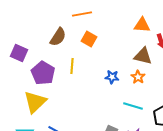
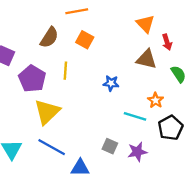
orange triangle: (142, 25) -> (145, 24), turned 42
orange star: (138, 77) -> (156, 100), moved
yellow triangle: (35, 102) -> (47, 112), moved

